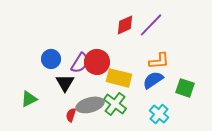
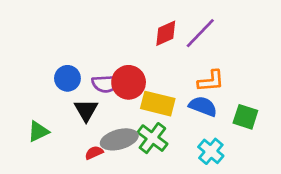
purple semicircle: (80, 63) -> (106, 84), turned 55
blue semicircle: (153, 80) -> (203, 106), turned 55
red semicircle: (71, 115) -> (94, 153), turned 48

